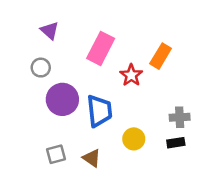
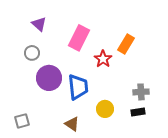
gray square: (56, 154) -> (22, 121), moved

